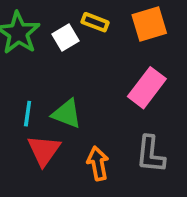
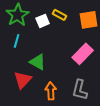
cyan line: (28, 114) -> (17, 41), moved

